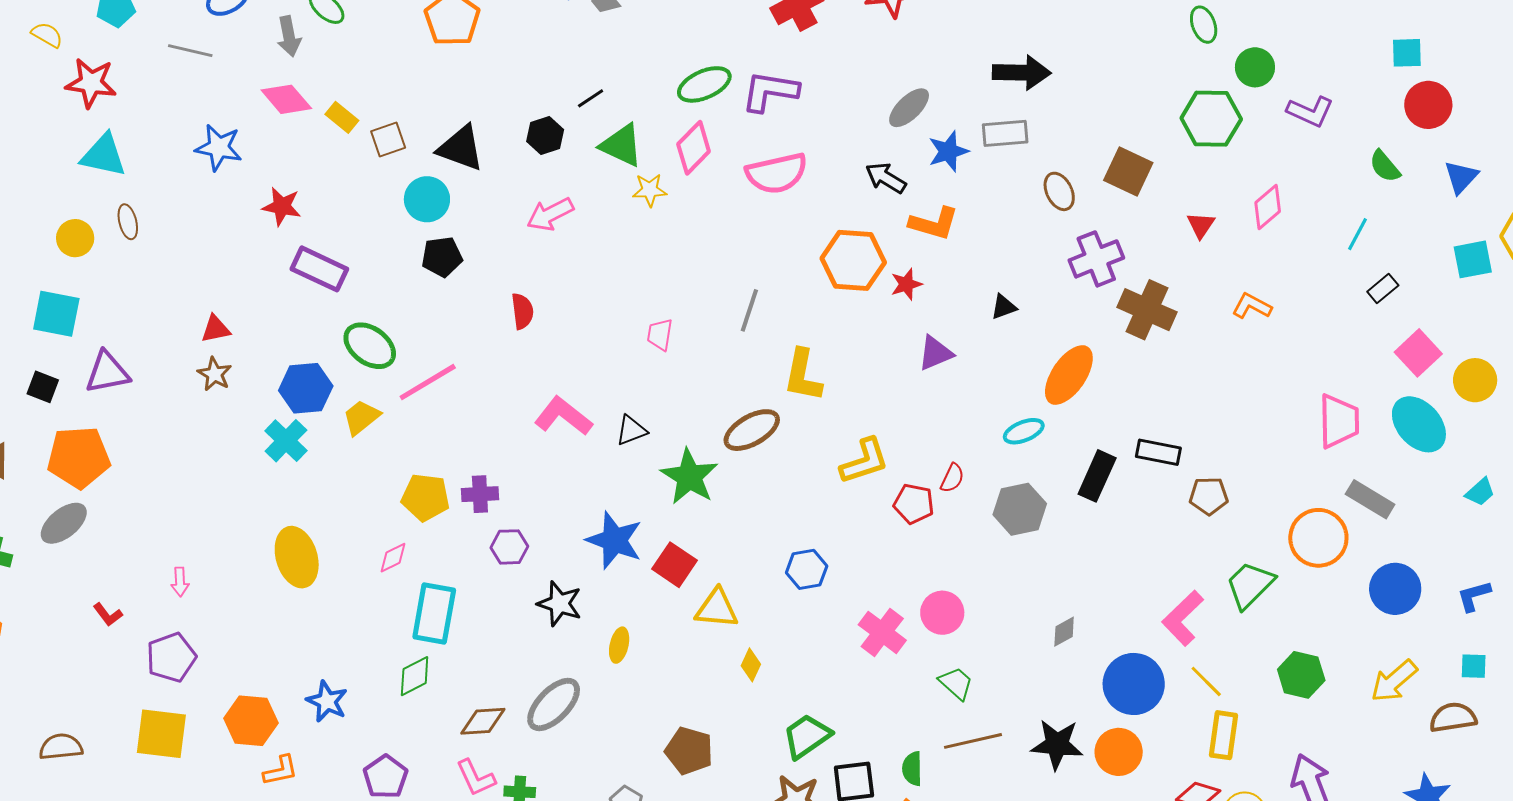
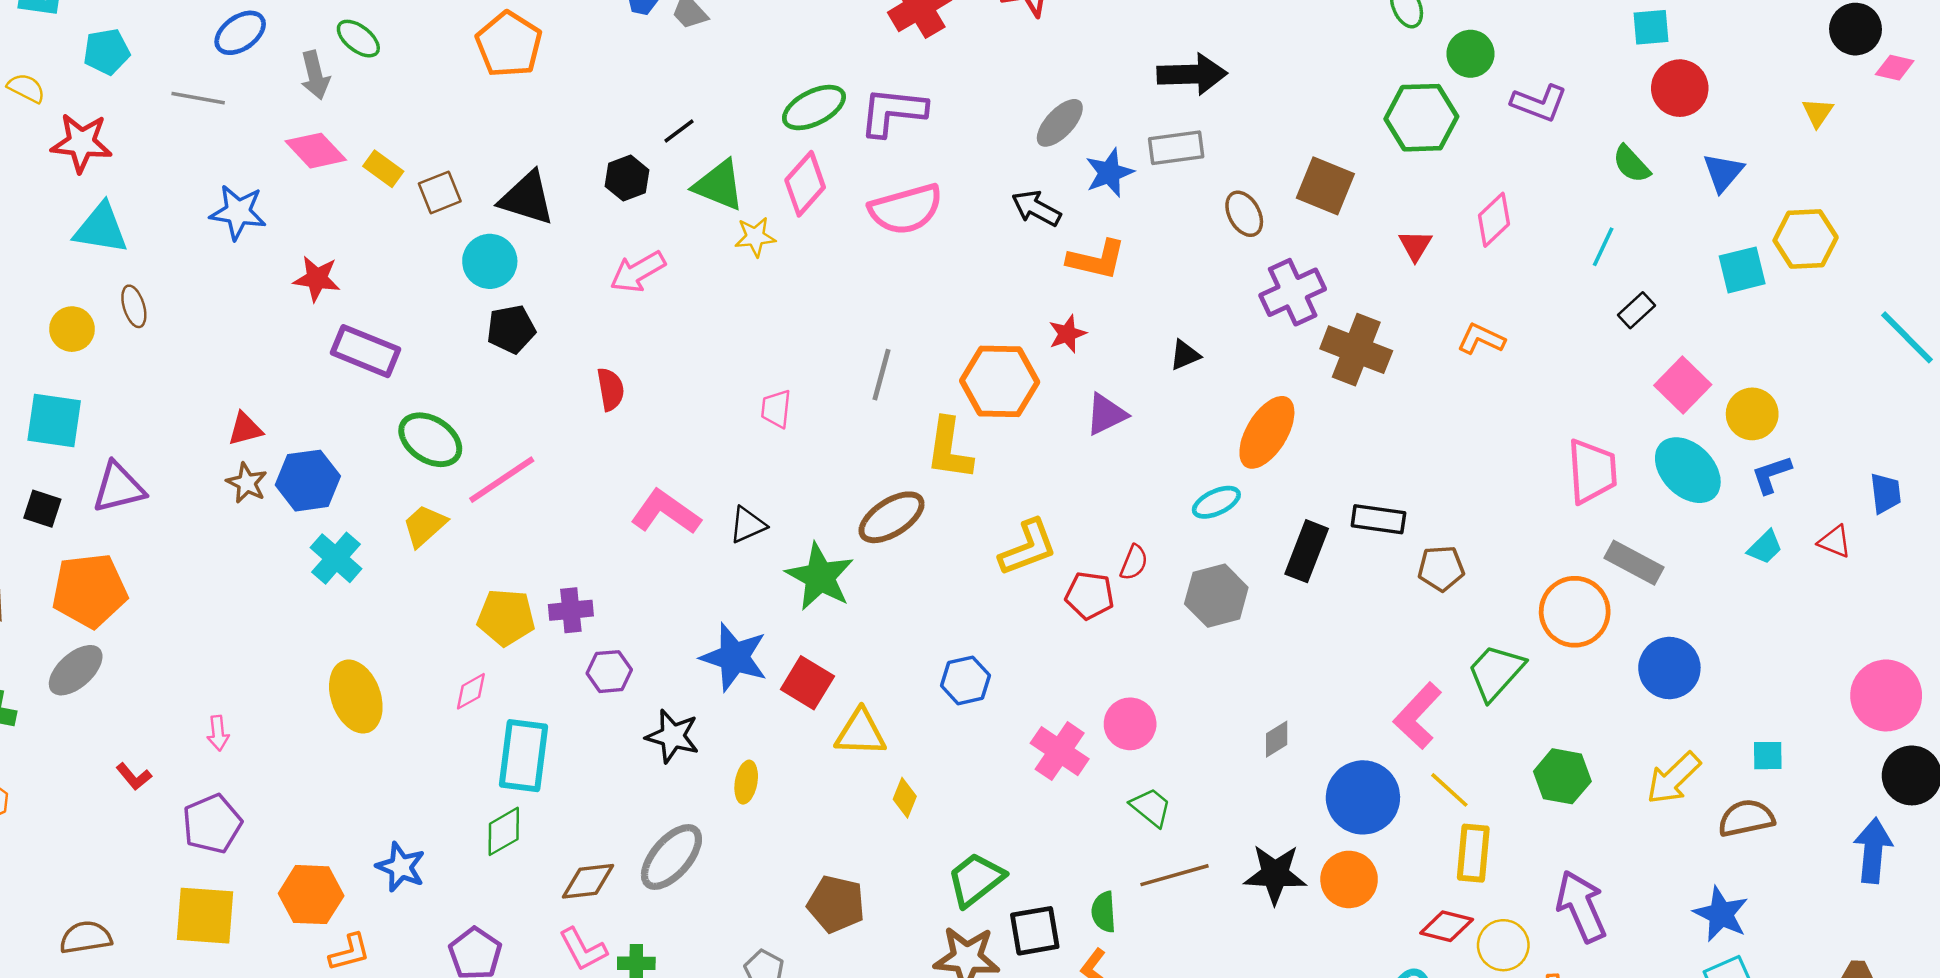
orange hexagon: (853, 260) -> (1000, 381), moved
blue hexagon: (306, 388) -> (308, 481), moved
blue L-shape: (1474, 596) -> (1771, 475), moved

